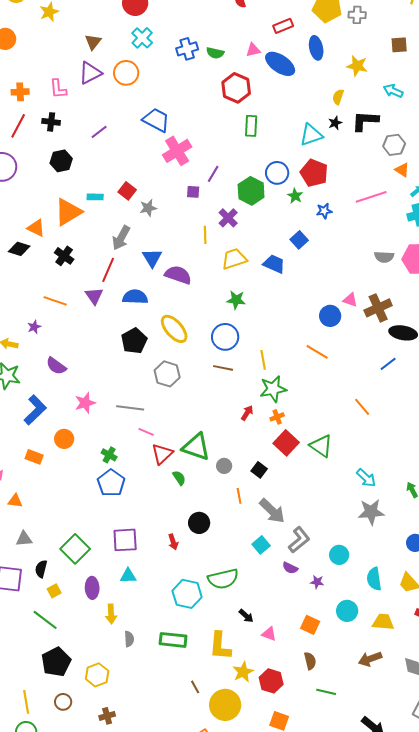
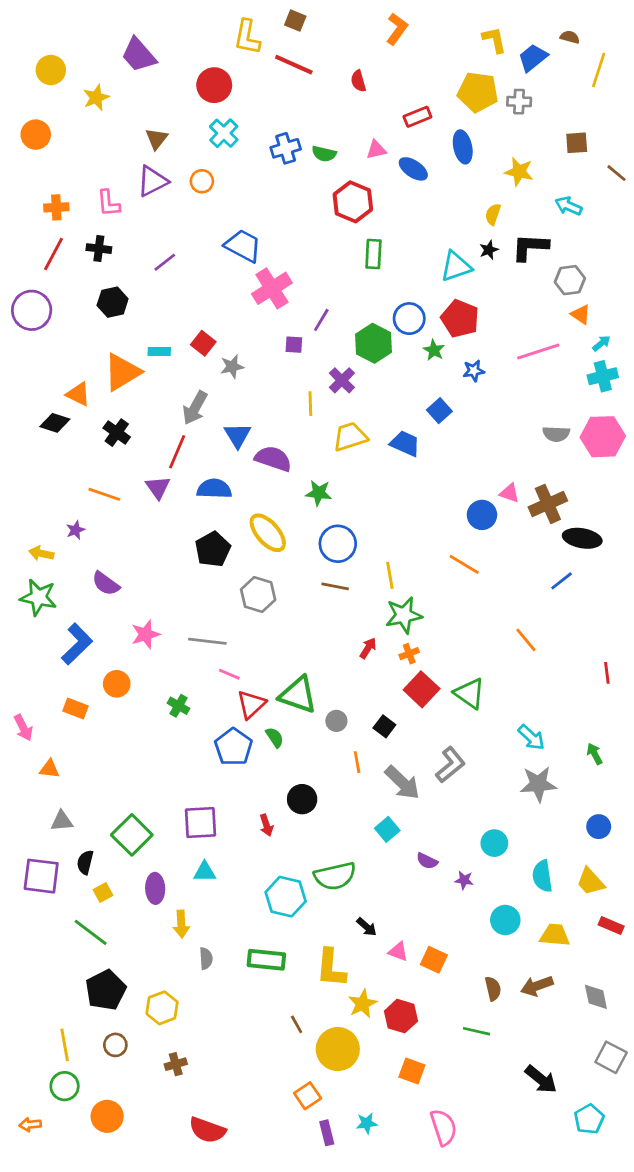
blue ellipse: (280, 64) -> (413, 169), size x0.7
orange circle: (126, 73) -> (202, 181), size x0.7
green star: (236, 300) -> (319, 493), moved
blue pentagon: (111, 483) -> (233, 747), moved
gray L-shape: (299, 540) -> (450, 765), moved
orange square: (310, 625) -> (434, 960), moved
brown semicircle: (310, 661) -> (493, 989), moved

